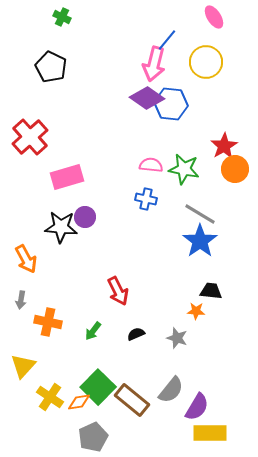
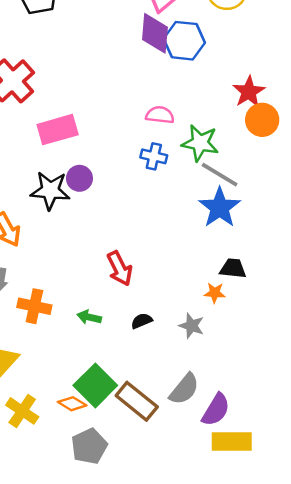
purple diamond: (147, 98) -> (155, 33), turned 60
green star: (184, 169) -> (200, 143), moved
green arrow: (93, 331) -> (89, 317), turned 66
yellow cross: (50, 397) -> (22, 411), moved
orange diamond: (79, 402) -> (72, 404), turned 40

